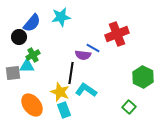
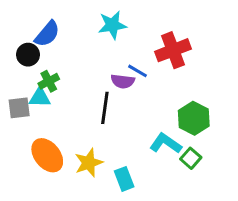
cyan star: (61, 17) -> (112, 25), moved
green hexagon: (143, 77) -> (194, 118), moved
cyan L-shape: (86, 90) -> (166, 143), moved
yellow star: (60, 92) -> (89, 163), moved, turned 30
cyan rectangle: (64, 110) -> (124, 179), moved

